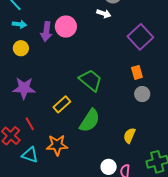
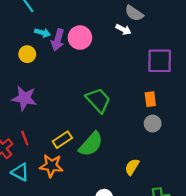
cyan arrow: (19, 24) -> (43, 33), moved
purple square: (140, 37) -> (160, 61), turned 35
yellow rectangle: (62, 104) -> (62, 140), moved

